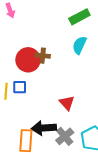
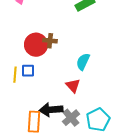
cyan semicircle: (79, 45) -> (83, 62), moved

